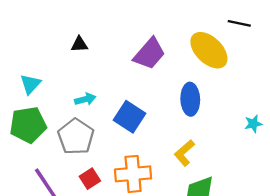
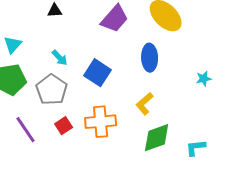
cyan arrow: (85, 99) -> (60, 58), turned 60

